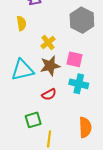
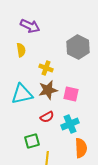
yellow cross: (48, 42) -> (46, 68), turned -32
pink square: (75, 59) -> (71, 94), moved
cyan cross: (79, 84) -> (70, 124), moved, turned -36

